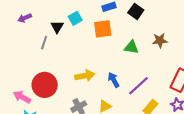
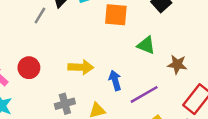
brown star: (160, 40) -> (177, 64), moved
red circle: (45, 85) -> (29, 68), size x0.7

